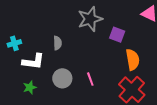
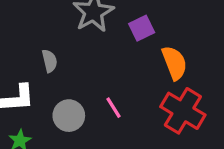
purple square: (117, 35) -> (142, 28), turned -35

